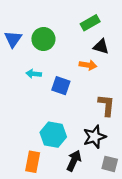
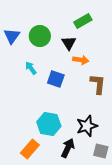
black triangle: (101, 47) -> (69, 43), moved, turned 42
cyan arrow: (34, 74) -> (31, 68), turned 48
brown L-shape: (106, 105) -> (98, 84), moved
orange rectangle: (33, 162) -> (30, 149), turned 30

